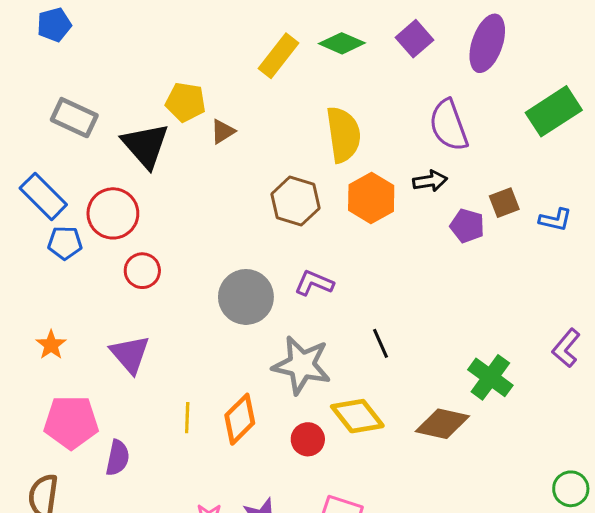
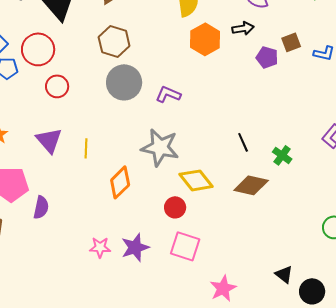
brown hexagon: (295, 201) -> (114, 41), moved
gray circle: (246, 297) -> (124, 82), moved
black line: (381, 343) -> (243, 142), moved
green cross: (490, 377) -> (282, 155), size x0.7
yellow line: (187, 418) -> (86, 148), moved
red circle: (308, 439) -> (175, 207), moved

